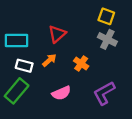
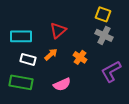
green rectangle: (17, 91) -> (21, 82), turned 60
purple L-shape: (104, 93) -> (111, 71), moved

